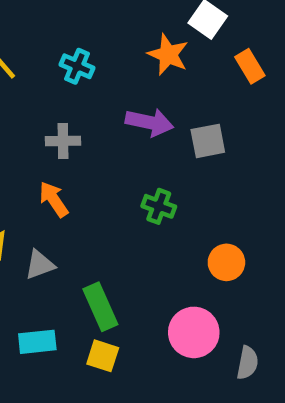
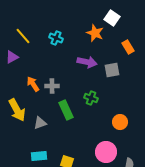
orange rectangle: (250, 66) -> (128, 47), moved
gray cross: (63, 141) -> (52, 86), moved
orange arrow: (54, 199) -> (33, 84), moved
green rectangle: (100, 307) -> (66, 110), moved

